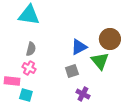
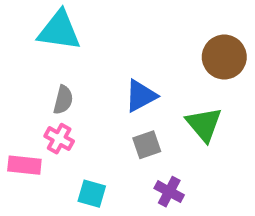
brown circle: (110, 39) -> (224, 57), moved
blue triangle: (79, 47) -> (141, 96), moved
cyan square: (26, 95) -> (92, 194), moved

